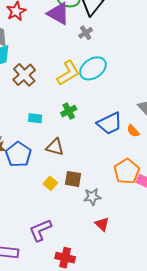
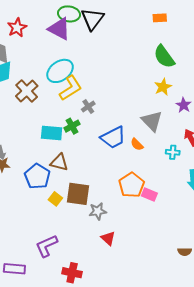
gray cross: (86, 33) -> (88, 107), moved
cyan ellipse: (93, 68) -> (60, 71), moved
cyan rectangle: (35, 118) -> (52, 133), moved, size x1.5
blue pentagon: (18, 154) -> (37, 176), moved
brown square: (73, 179) -> (78, 194), size x1.4

